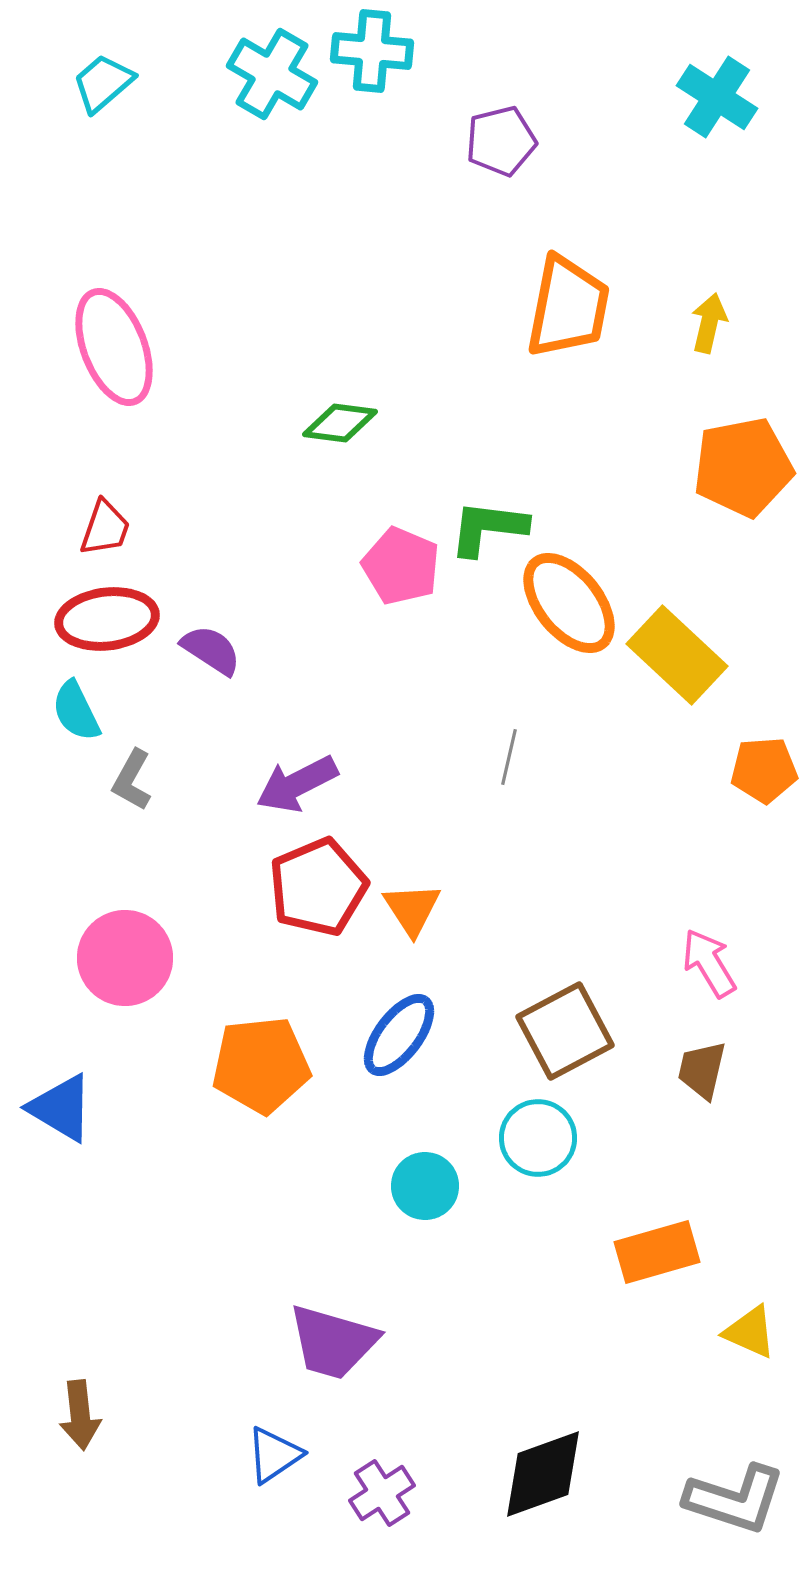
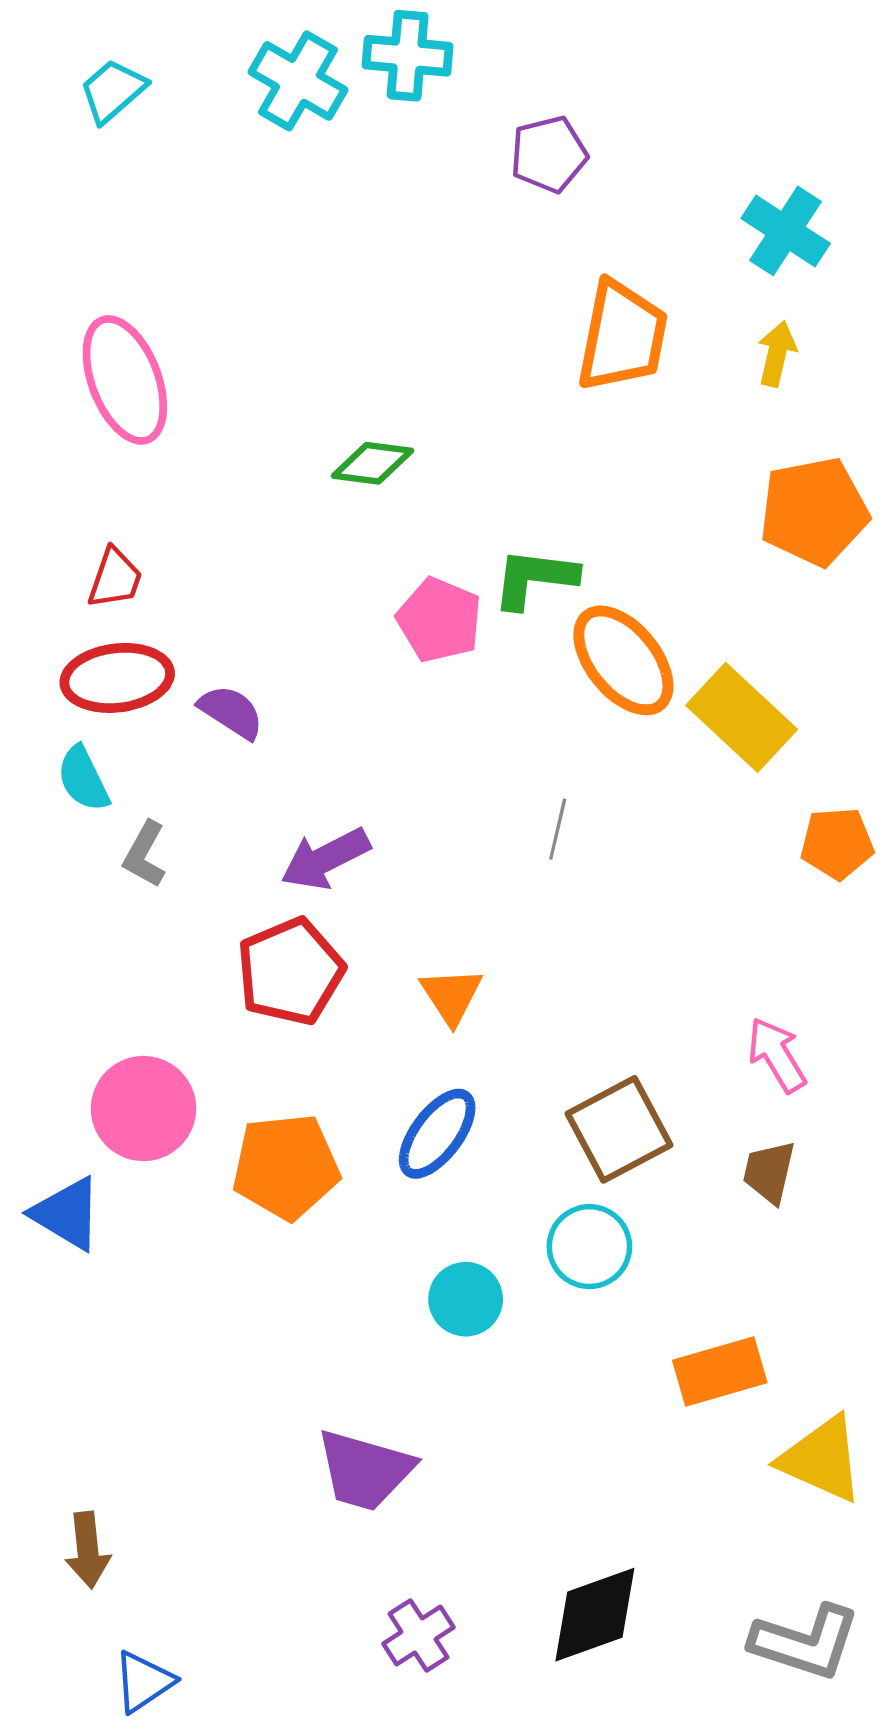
cyan cross: (717, 97) -> (786, 231), moved
red pentagon: (318, 887) -> (290, 972), moved
pink circle: (125, 958) -> (143, 1109), moved
yellow triangle: (750, 1332) -> (822, 1459), size x1.5
blue triangle: (274, 1455) -> (143, 1682), moved

